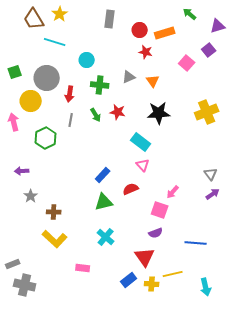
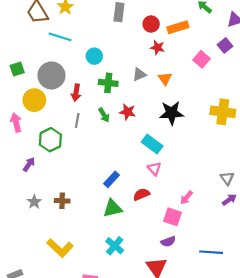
yellow cross: (207, 112) -> (223, 112), turned 30
purple arrow: (22, 171) -> (29, 164), moved, turned 128
brown cross: (54, 212) -> (62, 201), moved

